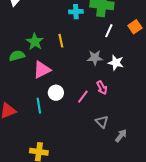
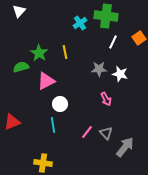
cyan cross: (76, 12) -> (80, 23), turned -32
pink line: (83, 97) -> (87, 132), moved
cyan line: (39, 106) -> (53, 125), moved
gray arrow: (121, 136) -> (125, 147), size x1.5

